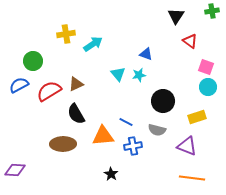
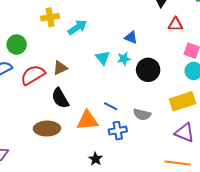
red triangle: (190, 41) -> (175, 24), turned -35
black circle: (163, 101) -> (148, 70), moved
yellow rectangle: (197, 117) -> (183, 101), size x1.4
purple triangle: (187, 146) -> (185, 133), moved

